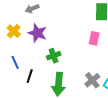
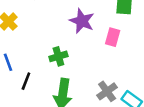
purple star: (37, 33) -> (82, 21), moved

